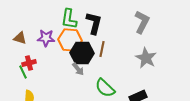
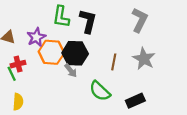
purple star: (46, 38) -> (36, 37), turned -30
orange hexagon: (70, 40) -> (51, 52), moved
brown line: (102, 49) -> (114, 62), moved

